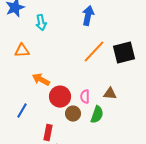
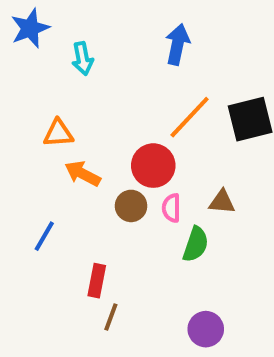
orange triangle: (22, 51) -> (58, 133), moved
red circle: (60, 97) -> (153, 166), moved
brown circle: (73, 114) -> (131, 206), moved

